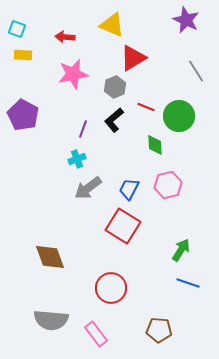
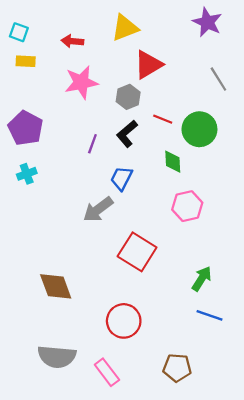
yellow triangle: (112, 25) -> (125, 28), turned -44
cyan cross: (77, 159) -> (27, 174), moved
blue trapezoid: (129, 189) -> (121, 178), moved

